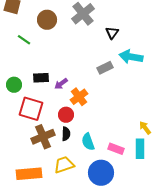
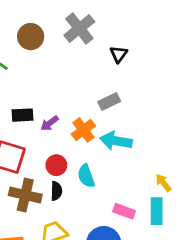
cyan arrow: (131, 57) -> (116, 141), moved
orange cross: (79, 97) -> (83, 130), moved
brown cross: (43, 137) -> (25, 195), turned 35
cyan semicircle: (88, 142) -> (86, 176), moved

